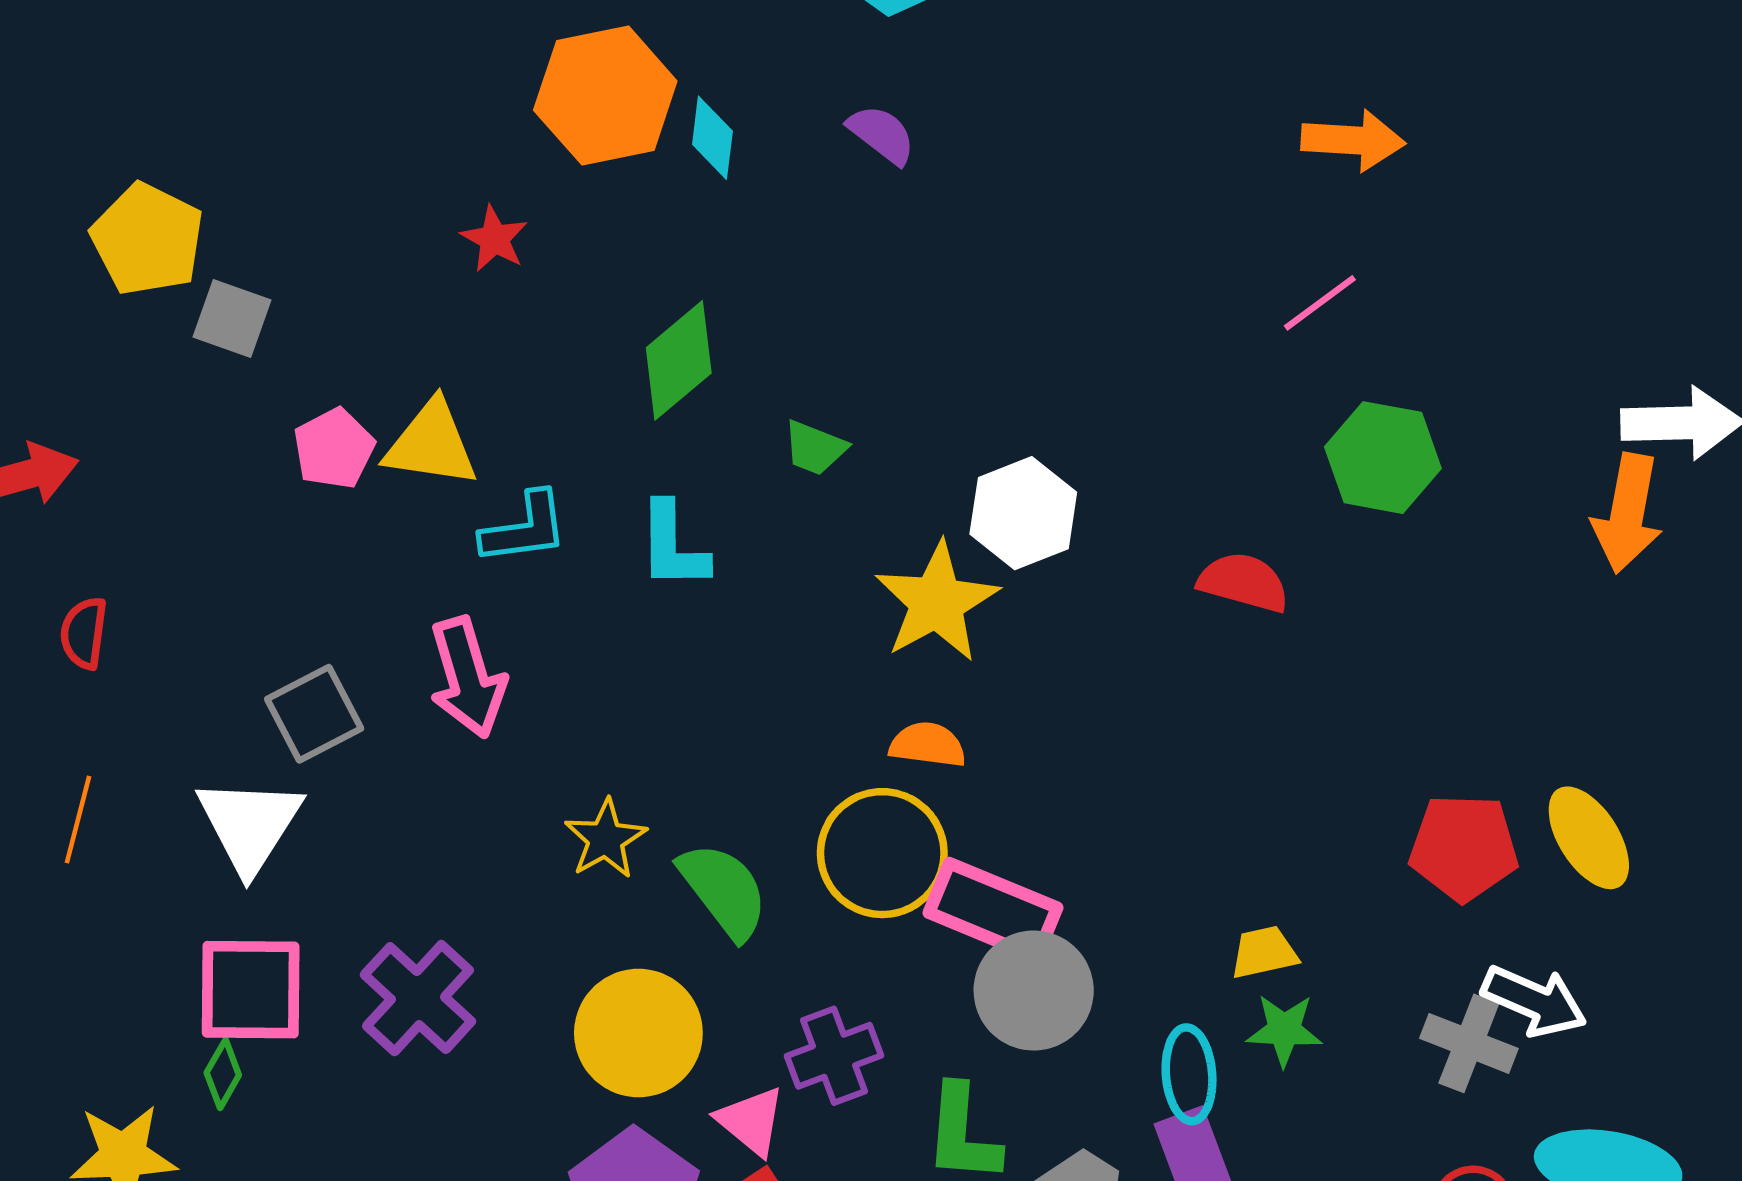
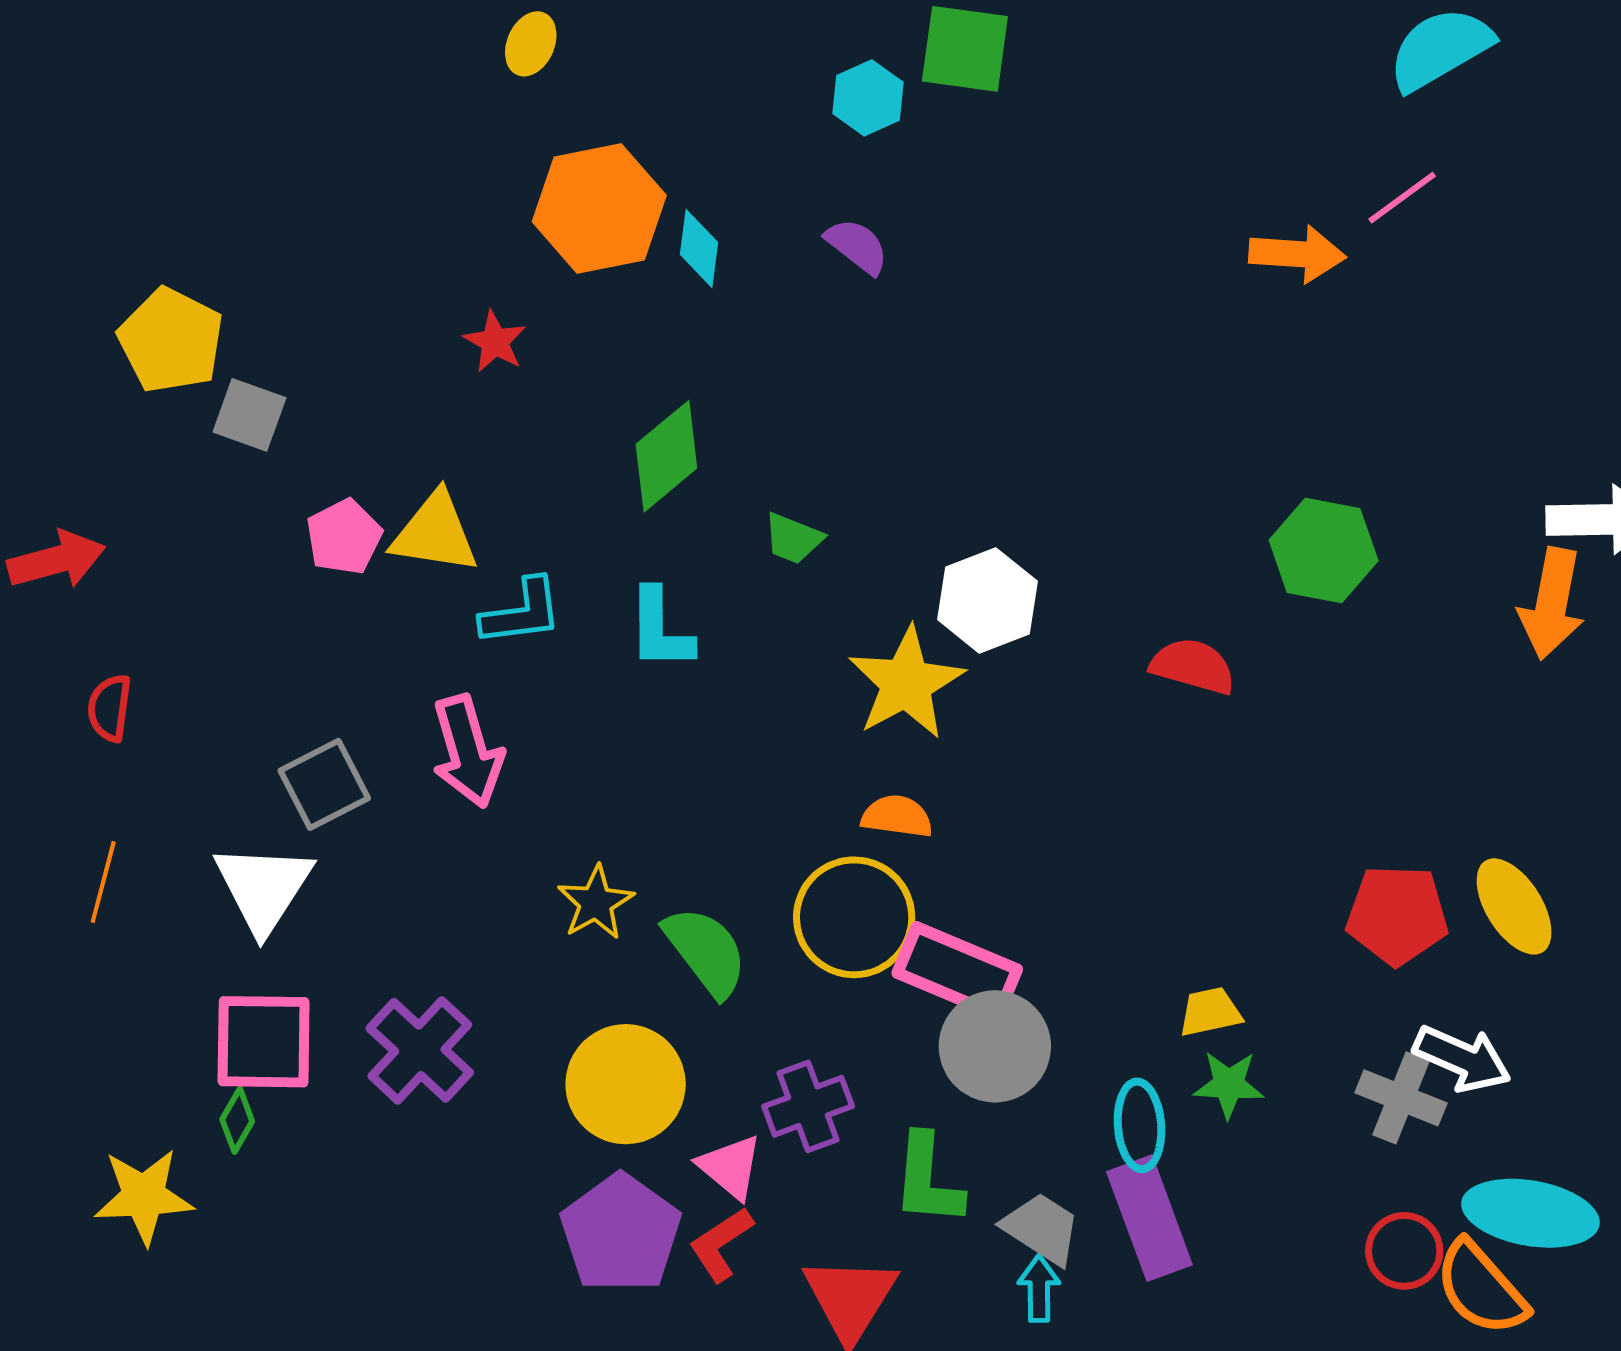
pink line: (1320, 303) -> (1402, 198), moved

